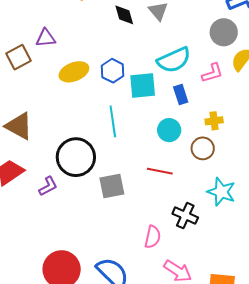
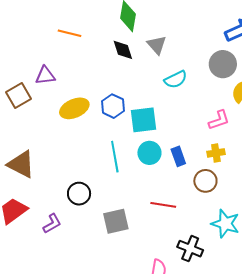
cyan semicircle: (174, 60) -> (176, 79), moved, size x0.7
pink L-shape: (212, 73) -> (219, 120), moved
blue rectangle: (181, 94) -> (178, 156), moved
cyan circle: (169, 130) -> (149, 153), moved
black circle: (76, 157) -> (79, 194), size x0.6

